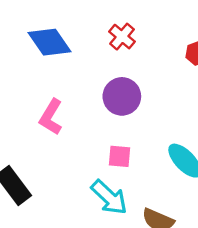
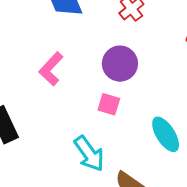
pink square: (120, 156) -> (109, 104), moved

